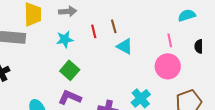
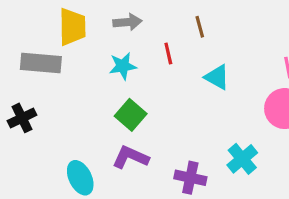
brown line: (114, 26) -> (200, 27), moved

